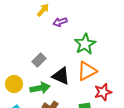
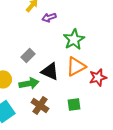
red star: (103, 92) -> (98, 77), moved

